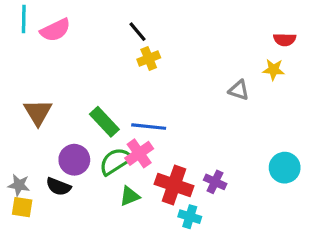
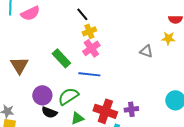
green rectangle: (104, 122) -> (61, 58), moved
pink cross: (139, 153) -> (91, 48), moved
purple cross: (215, 182) -> (131, 109), turned -32
black semicircle: (59, 187) -> (49, 112), moved

